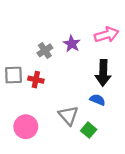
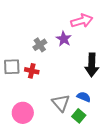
pink arrow: (107, 35) -> (82, 21), moved
blue semicircle: (98, 100) -> (84, 97), moved

